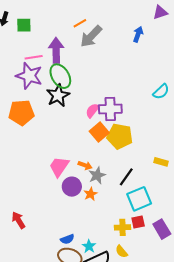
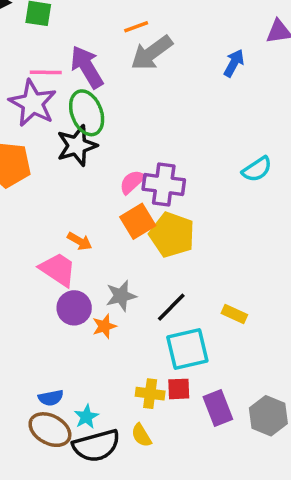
purple arrow: (56, 50) -> (87, 67), turned -40
yellow rectangle: (161, 162) -> (234, 314), moved
orange arrow: (85, 165) -> (80, 241), moved
pink trapezoid: (59, 167) -> (58, 269), turned 80

